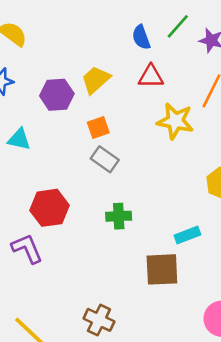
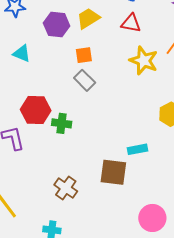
green cross: (119, 216) -> (62, 123), moved
brown cross: (99, 320) -> (66, 188), moved

